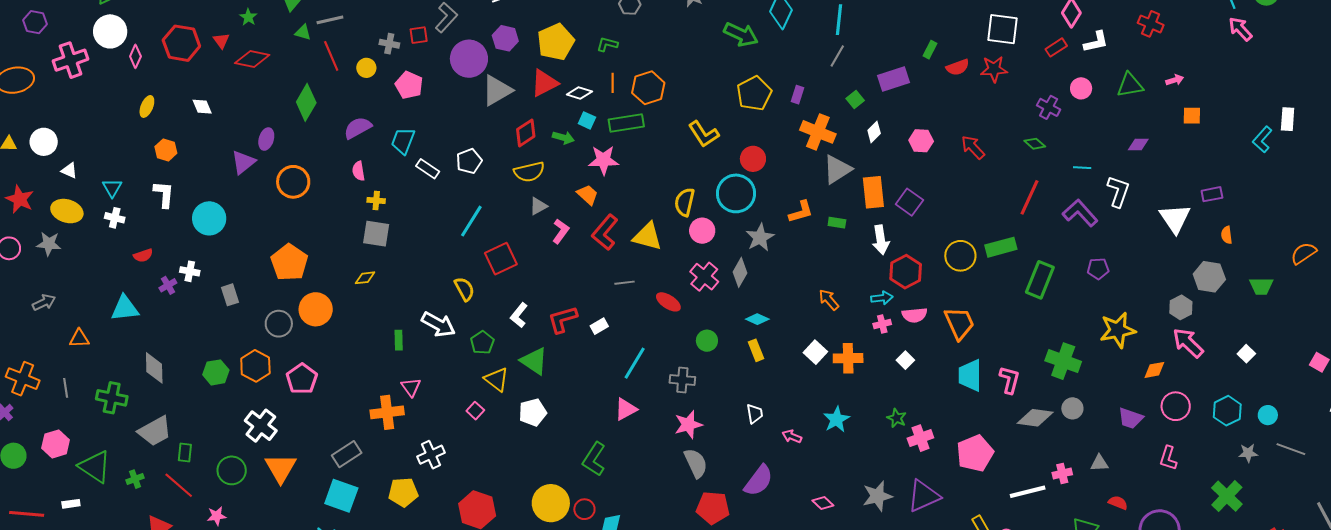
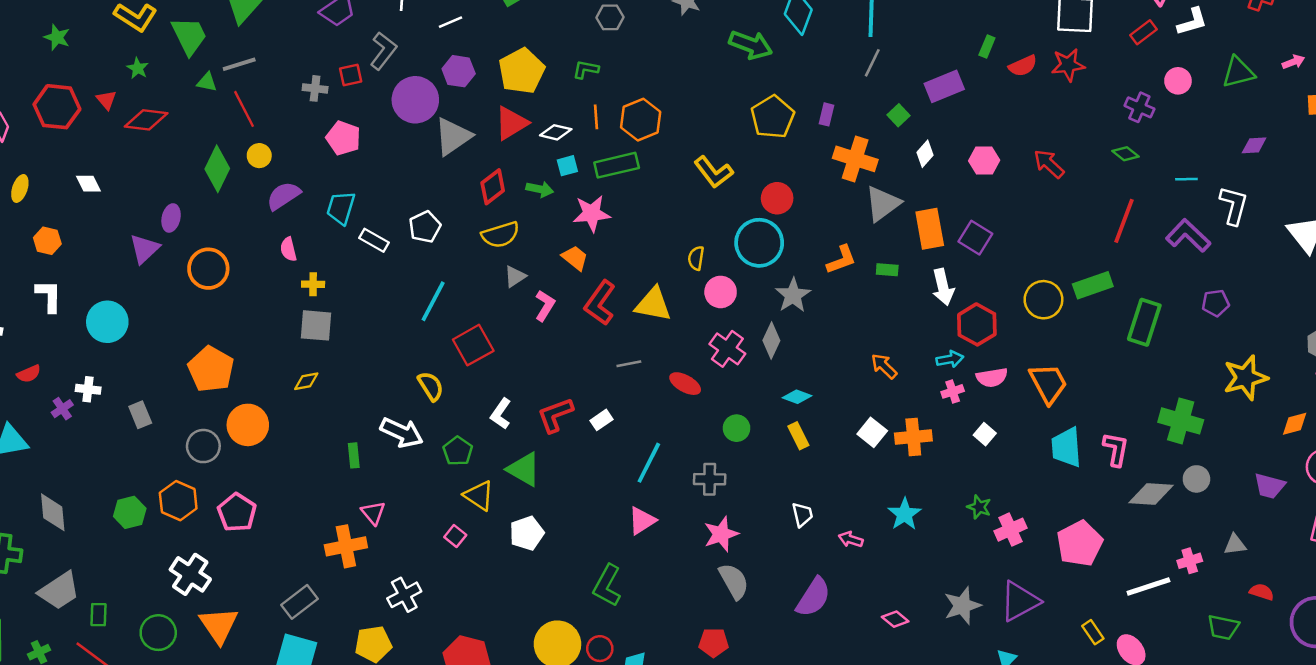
yellow circle: (366, 68) -> (259, 156), moved
cyan square: (587, 120) -> (567, 166), turned -36
yellow semicircle: (685, 202) -> (696, 258), size x0.7
red pentagon: (713, 508) -> (714, 643), moved, size x0.7

